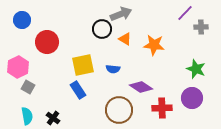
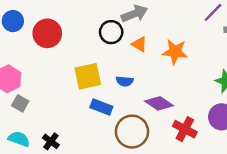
red circle: (47, 42) -> (47, 33), moved
blue rectangle: (78, 90) -> (101, 107), moved, turned -36
red cross: (162, 108) -> (185, 129), turned 30
cyan semicircle: (27, 116) -> (19, 139), turned -60

